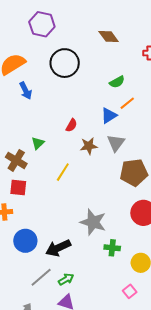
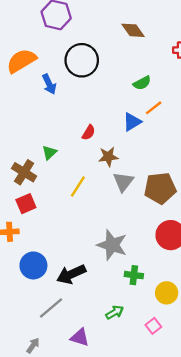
blue arrow: (26, 91) -> (49, 84), moved
gray triangle: (116, 143) -> (123, 182), moved
red square: (18, 187) -> (26, 204), turned -30
green arrow: (66, 279) -> (115, 312), moved

